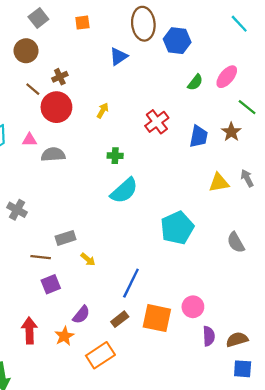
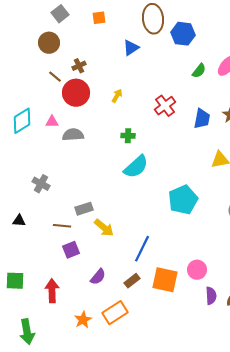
yellow arrow: (88, 259) -> (104, 228), size x1.5
orange star: (64, 336) -> (83, 320), moved

